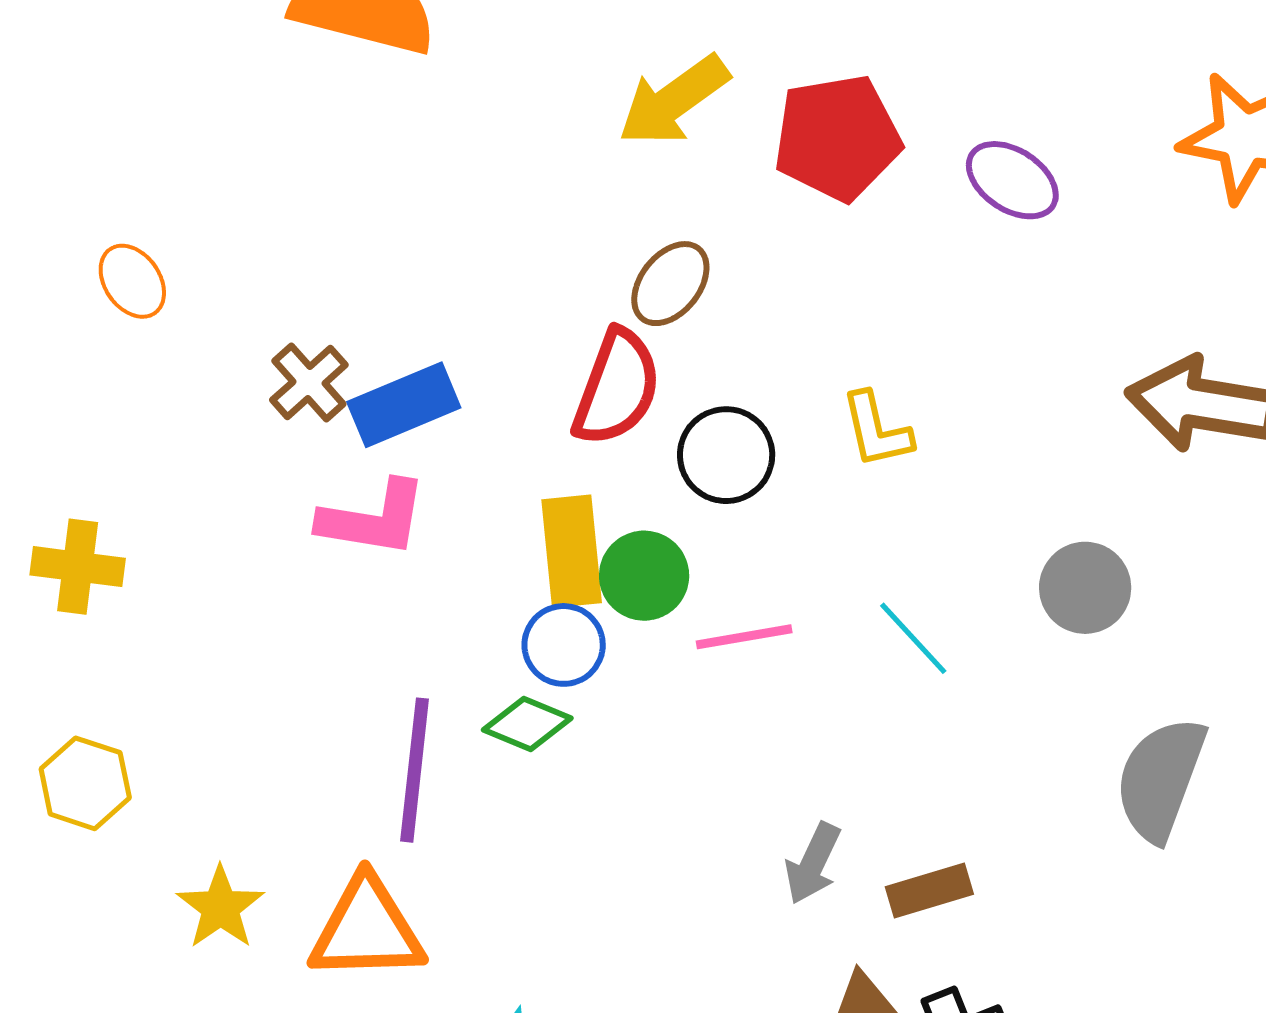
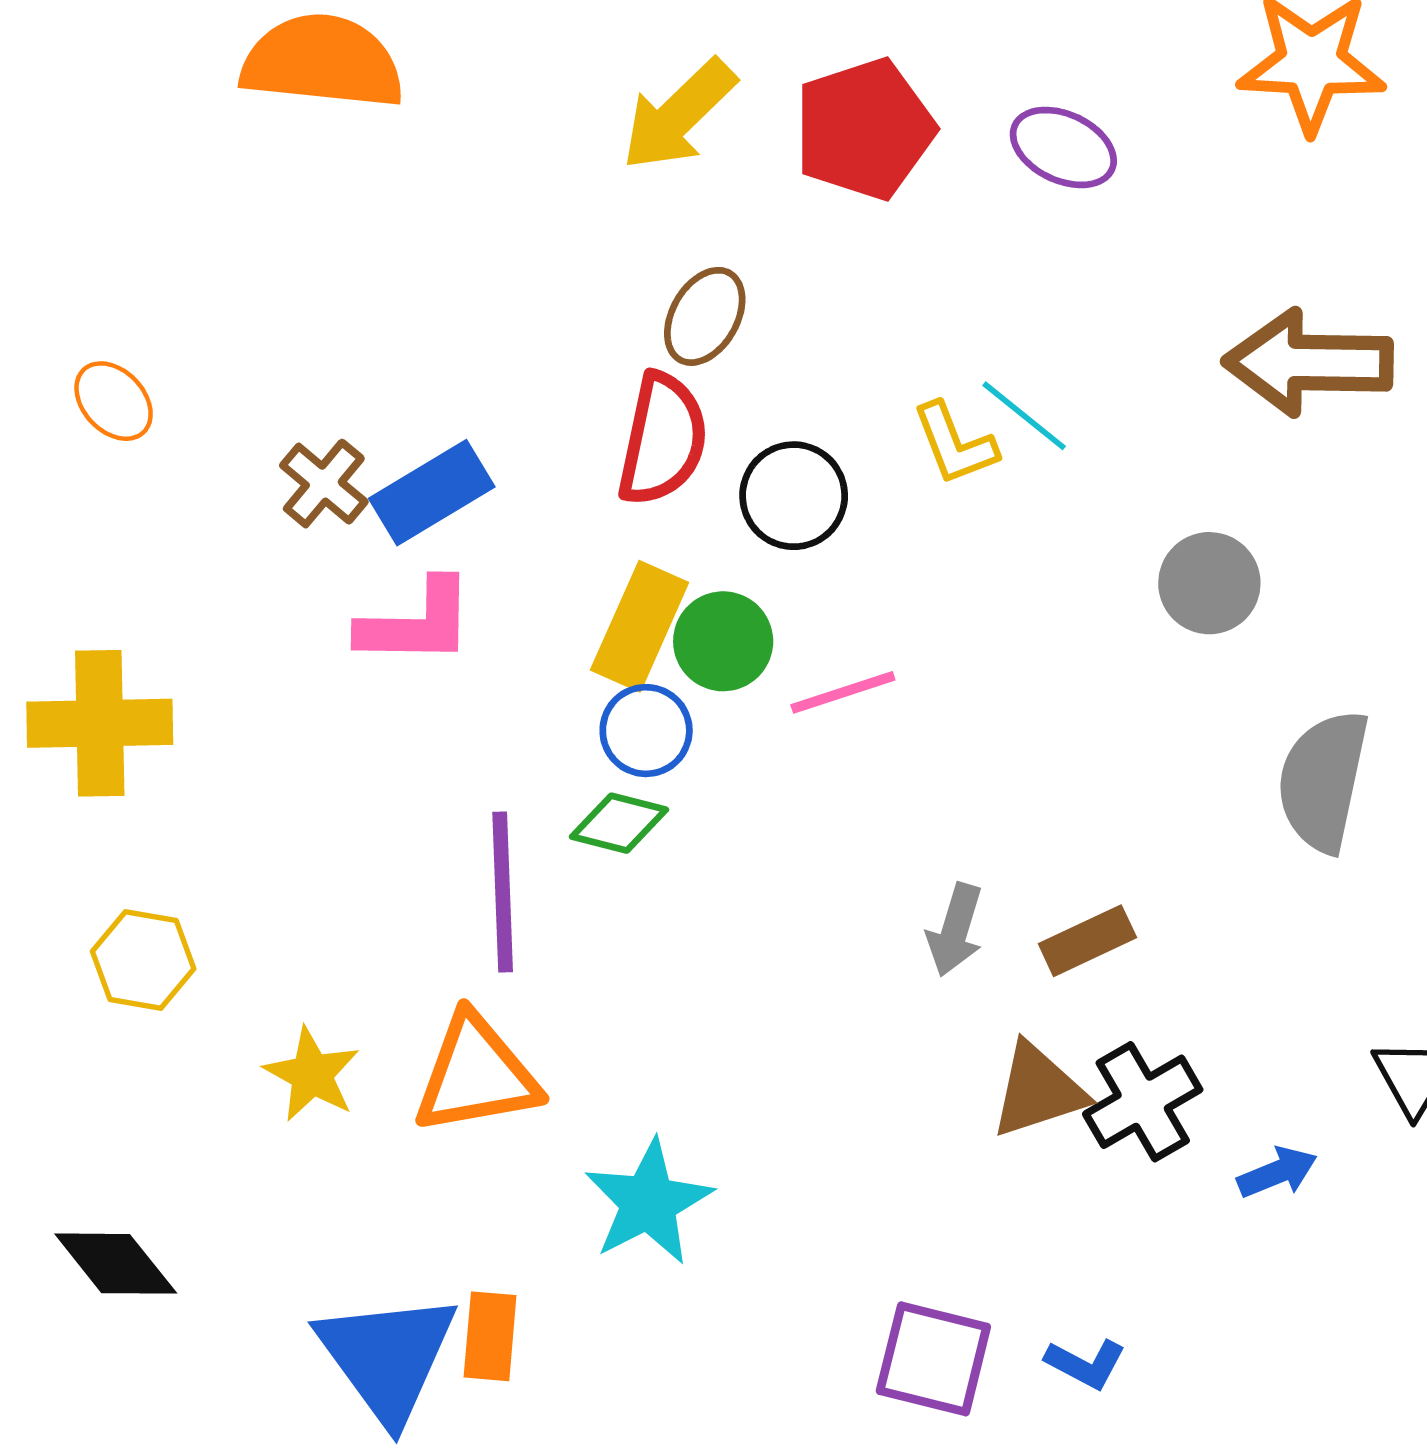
yellow rectangle: (572, 551) -> (640, 626), turned 38
yellow cross: (78, 567) -> (100, 723), size x1.4
cyan line: (913, 638) -> (1024, 416), moved

